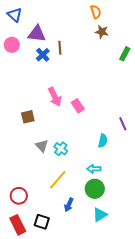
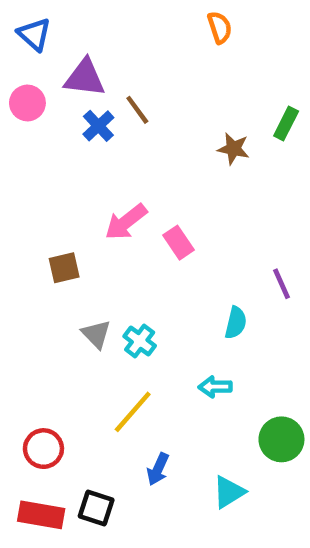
brown star: (102, 32) -> (233, 149), moved
brown line: (60, 48) -> (137, 110), turned -32
pink arrow: (55, 97) -> (126, 222), turned 78
green circle: (95, 189) -> (281, 439), moved
red rectangle: (18, 225) -> (41, 515), turned -54

